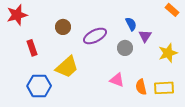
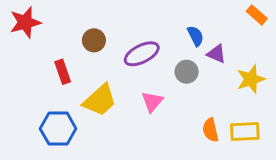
purple triangle: (145, 36) -> (216, 54), turned -40
red rectangle: (32, 48) -> (63, 72), moved
pink triangle: (117, 80) -> (152, 102), moved, turned 49

